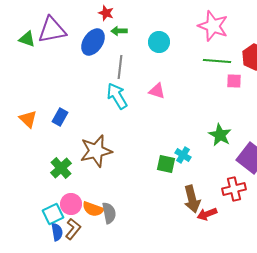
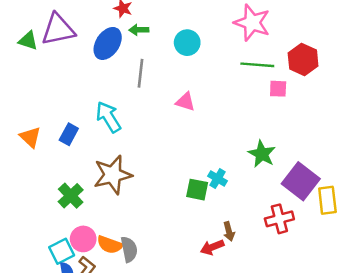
cyan arrow: (117, 96) -> (108, 117), moved
brown arrow: (192, 199) -> (229, 231), size x0.6
red arrow: (207, 214) -> (212, 247), moved

